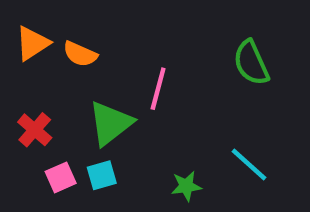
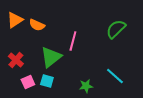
green semicircle: (251, 63) -> (116, 29), turned 70
cyan square: (102, 175) -> (47, 81), turned 32

